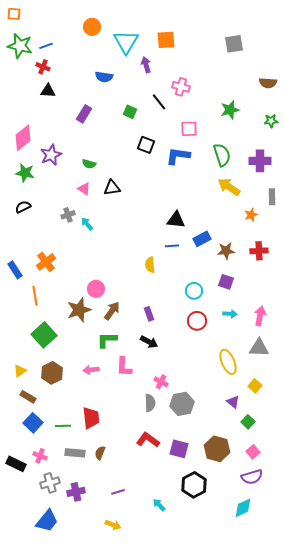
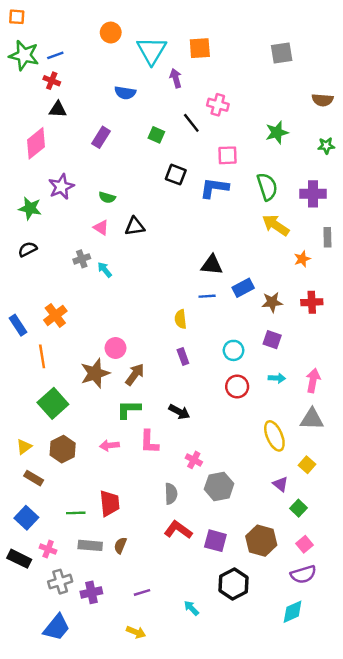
pink diamond: (23, 138) -> (36, 143), moved
purple rectangle: (149, 314) -> (183, 356), moved
gray semicircle: (150, 403) -> (171, 494), moved
blue square: (33, 423) -> (26, 518), moved

